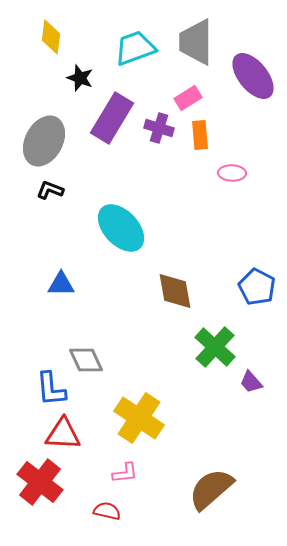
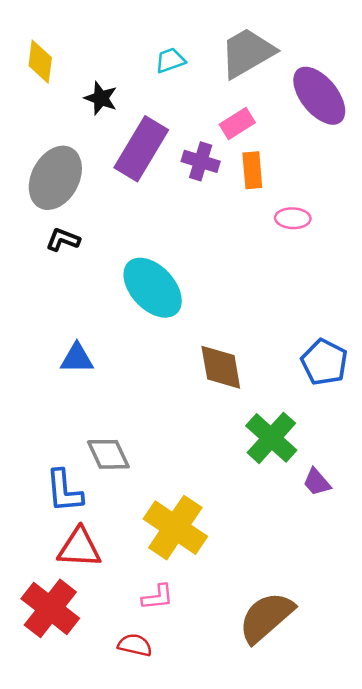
yellow diamond: (51, 37) -> (40, 62), moved
gray trapezoid: (196, 42) -> (247, 53), turned 60
cyan trapezoid: (135, 48) -> (170, 60), size x0.6

